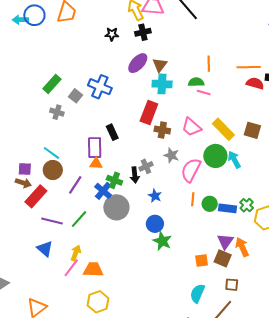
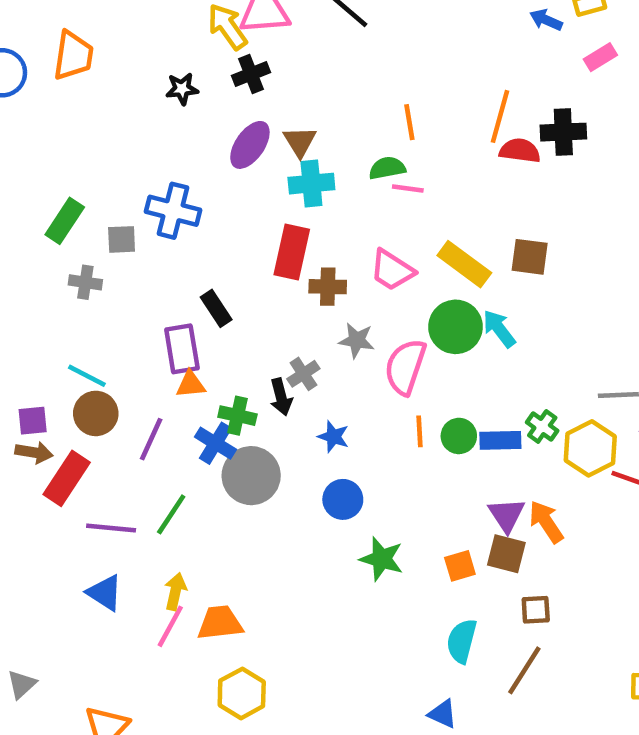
orange line: (249, 67) -> (500, 116), turned -65
gray square: (76, 96) -> (122, 239), turned -32
green star: (162, 241) -> (382, 559), moved

